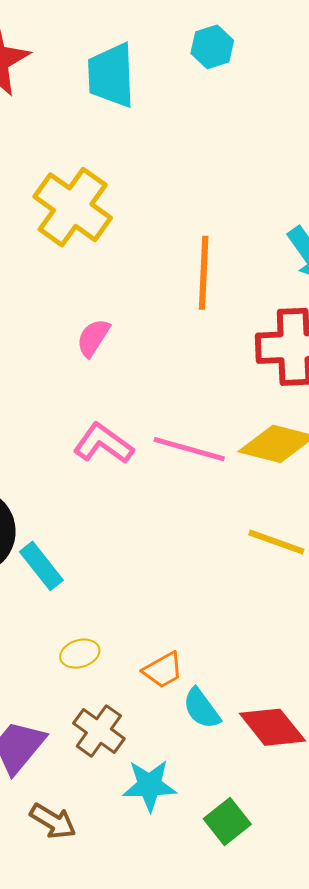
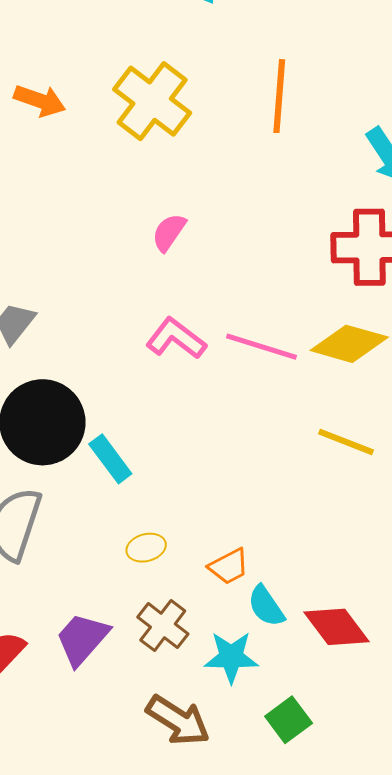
orange line: (204, 273) -> (279, 96), moved
cyan star: (149, 785) -> (231, 657), moved
brown arrow: (53, 821) -> (178, 720), moved, size x1.4

